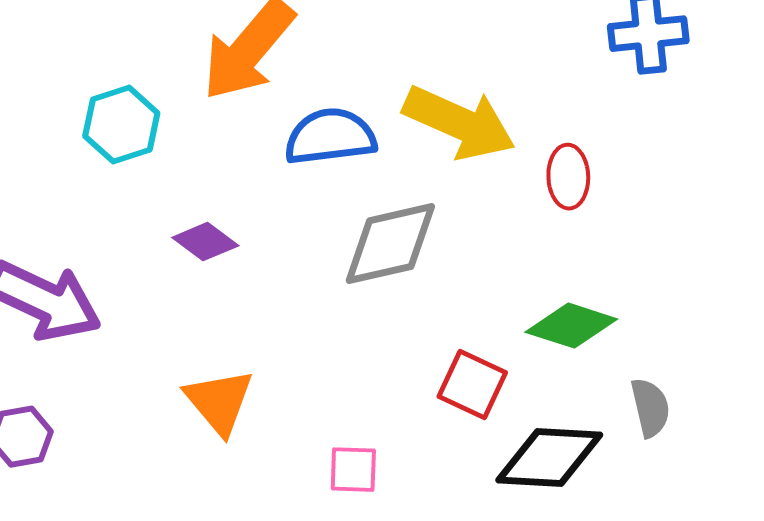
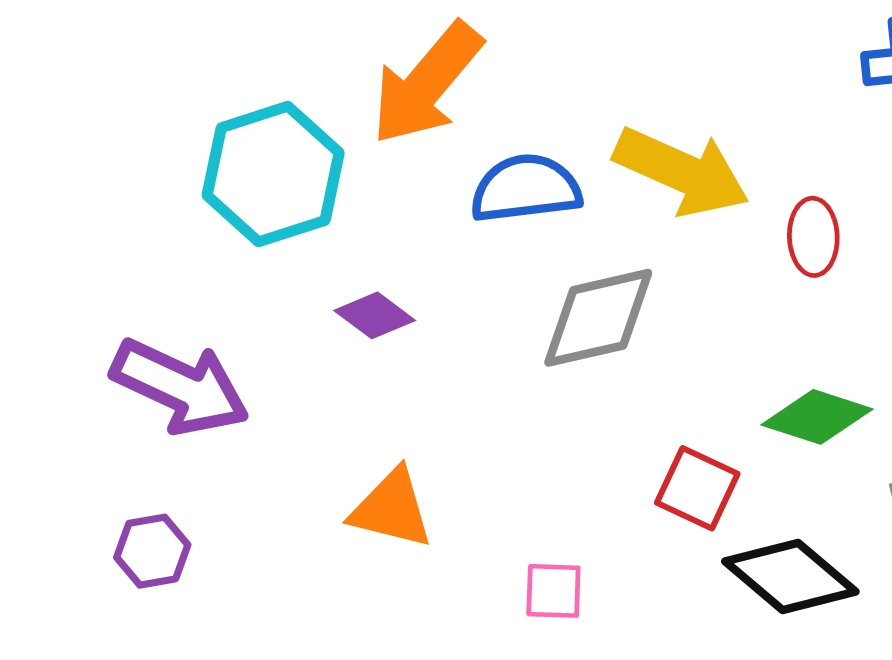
cyan hexagon: (121, 125) -> (273, 174), size x1.5
orange triangle: (219, 402) -> (392, 509), turned -36
black diamond: (549, 458) -> (790, 576), turned 37

